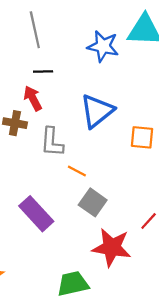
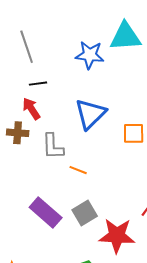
gray square: (93, 202) -> (85, 213), moved, turned 30

